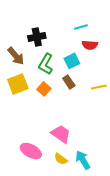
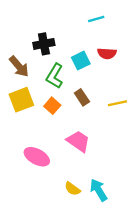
cyan line: (81, 27) -> (96, 19), moved
cyan square: (72, 61) -> (81, 61), moved
pink trapezoid: (61, 134) -> (78, 141), moved
pink ellipse: (31, 151) -> (37, 157), moved

